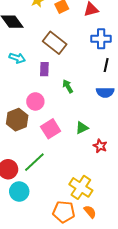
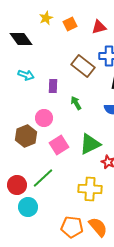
brown rectangle: (55, 43) -> (83, 66), moved
green triangle: (82, 128) -> (90, 144), size x1.6
yellow cross: (81, 187) -> (90, 189), moved, turned -30
orange semicircle: (90, 212) -> (98, 227), size x1.5

